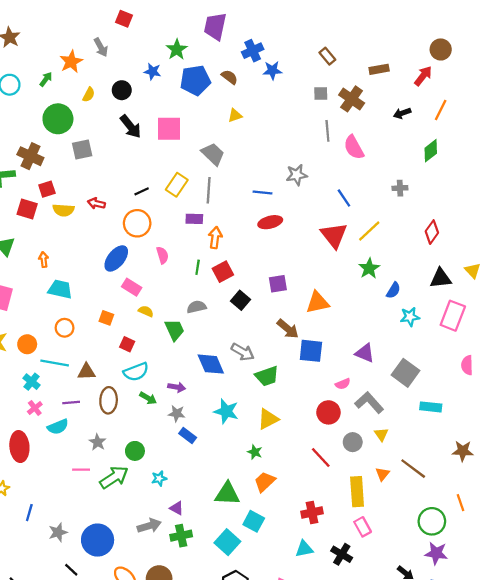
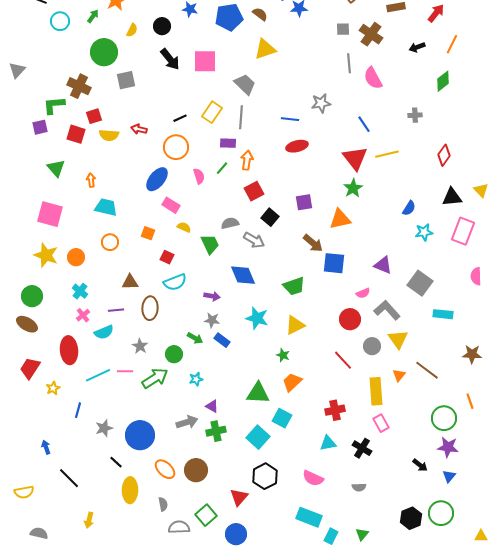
yellow triangle: (235, 115) -> (265, 49), size x1.6
yellow line: (369, 231) -> (387, 154), turned 30
green line: (198, 267) -> (222, 168), moved, turned 32
green star: (369, 268) -> (353, 188), moved
gray arrow: (243, 352) -> (254, 240), moved
cyan line: (55, 363) -> (98, 375), moved, turned -35
green arrow: (148, 398) -> (195, 338), moved
yellow triangle: (381, 434) -> (398, 339), size x1.5

